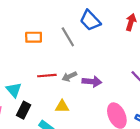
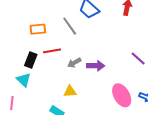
red line: (47, 76) -> (52, 51), moved
black rectangle: (24, 110) -> (31, 60), moved

